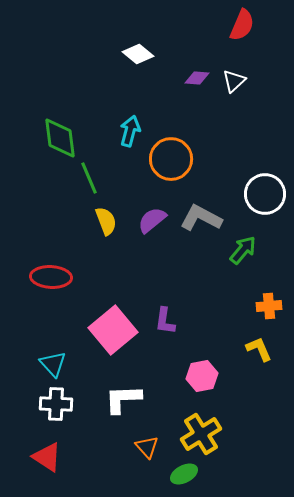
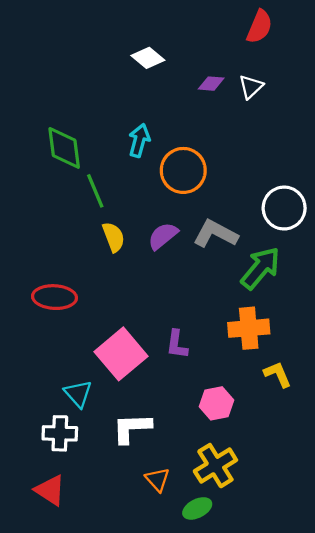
green arrow: (243, 250) -> (261, 268), size x1.4
orange cross: (269, 306) -> (249, 328), moved, size x1.5
cyan triangle: (53, 364) -> (78, 394), moved

